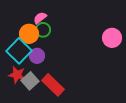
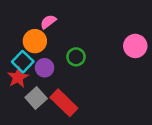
green circle: (43, 30) -> (76, 57), moved
cyan square: (19, 51) -> (23, 62), size x0.7
red star: (17, 75) -> (18, 77), moved, turned 30

